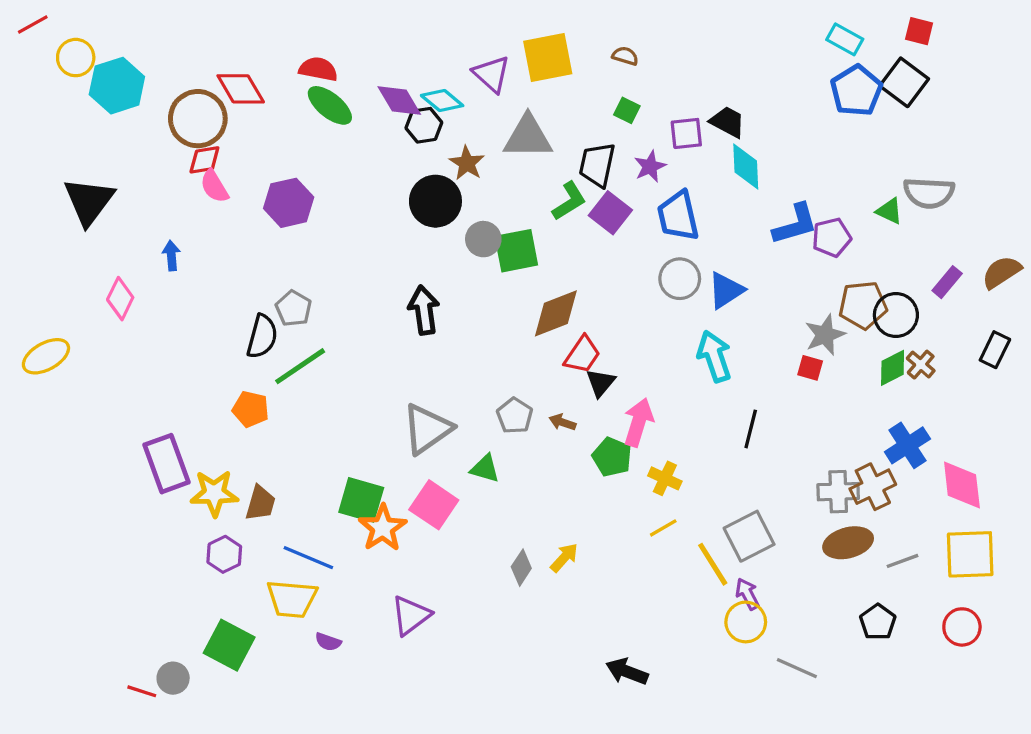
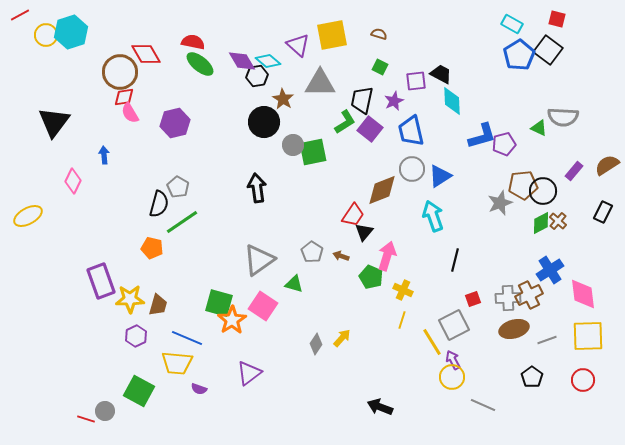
cyan hexagon: (117, 86) -> (71, 32), moved
brown diamond: (556, 313) -> (382, 190), moved
red square: (810, 368) -> (473, 299), moved, turned -35
yellow line: (663, 528) -> (402, 320), turned -42

